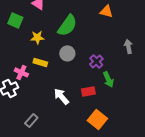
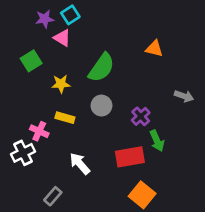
green square: (15, 20) -> (31, 61), turned 35
gray arrow: (128, 46) -> (184, 96), turned 120
red rectangle: (88, 91) -> (130, 157), size x1.5
white arrow: (61, 96) -> (80, 164), moved

